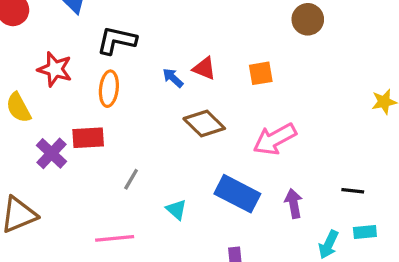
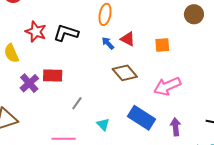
black L-shape: (117, 40) -> (66, 33), moved
orange ellipse: (109, 89) -> (105, 14), moved

